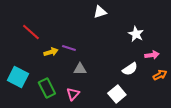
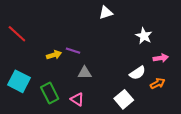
red line: (31, 32) -> (17, 34), moved
orange arrow: (160, 75) -> (158, 83), moved
pink triangle: (73, 94) -> (77, 99), turned -40

